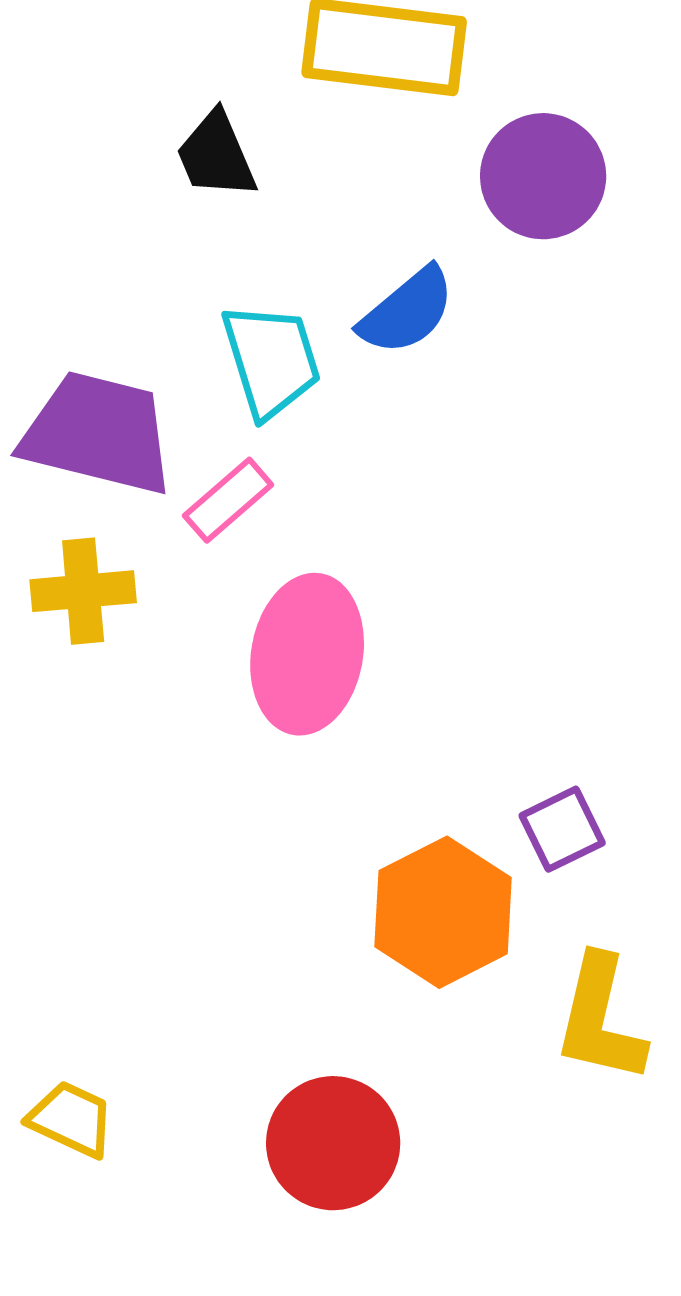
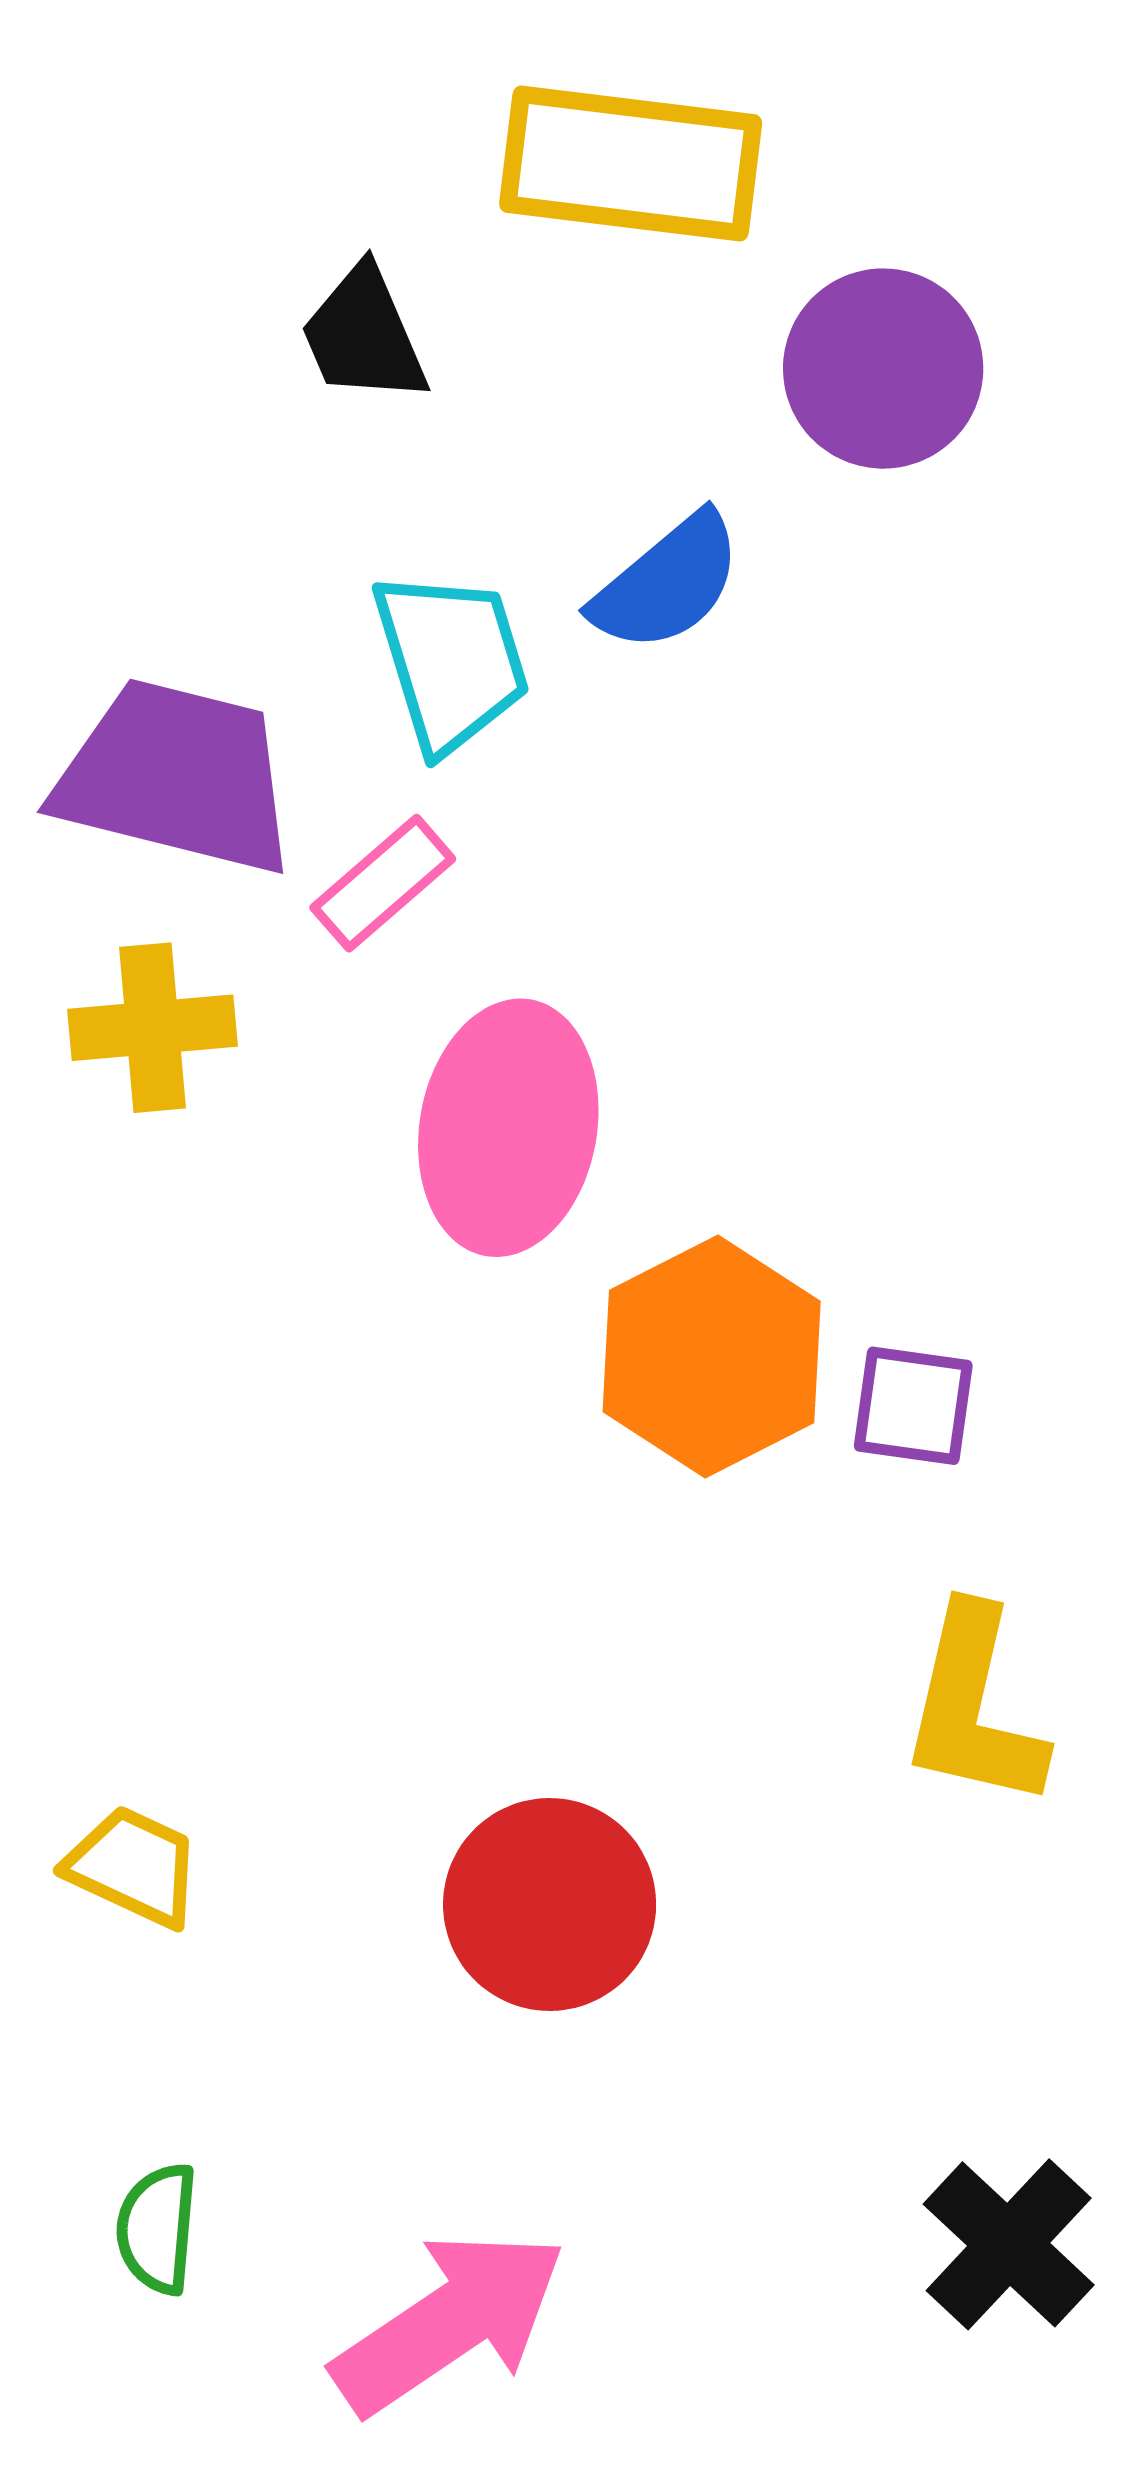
purple square: (562, 829) -> (913, 1406), turned 34
orange hexagon: (443, 912) -> (712, 1356), moved

